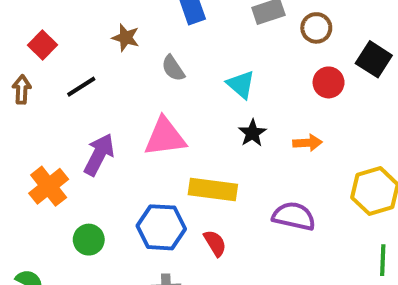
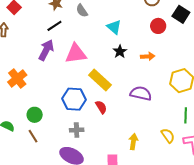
gray semicircle: (173, 68) -> (82, 11), moved
black line: (81, 87) -> (54, 26), moved
purple arrow: (99, 155) -> (46, 50), moved
yellow rectangle: (213, 190) -> (100, 80), turned 35
green circle: (89, 240) -> (35, 115), moved

